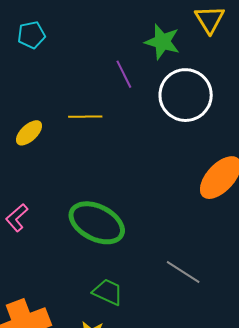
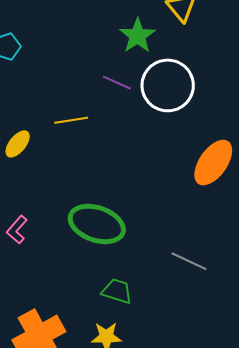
green star: (162, 42) -> (137, 36), turned 30
purple line: (124, 74) -> (117, 83), moved, turned -32

